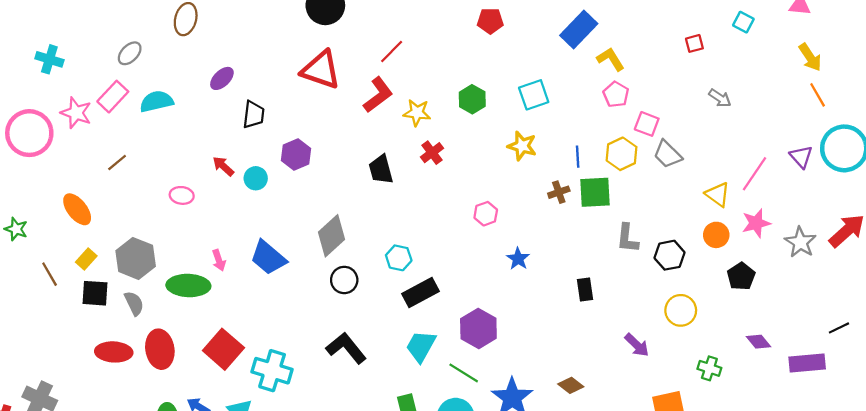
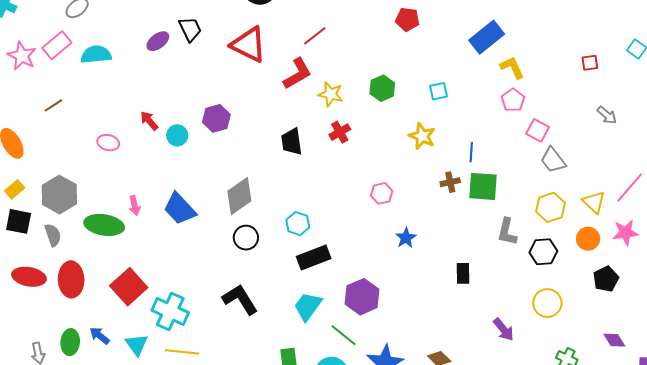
cyan square: (534, 95) -> (438, 91), size x0.7
black trapezoid: (254, 115) -> (190, 29), moved, turned -40
yellow hexagon: (622, 154) -> (551, 207), moved

